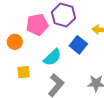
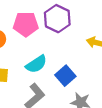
blue square: (78, 45) -> (65, 76), moved

